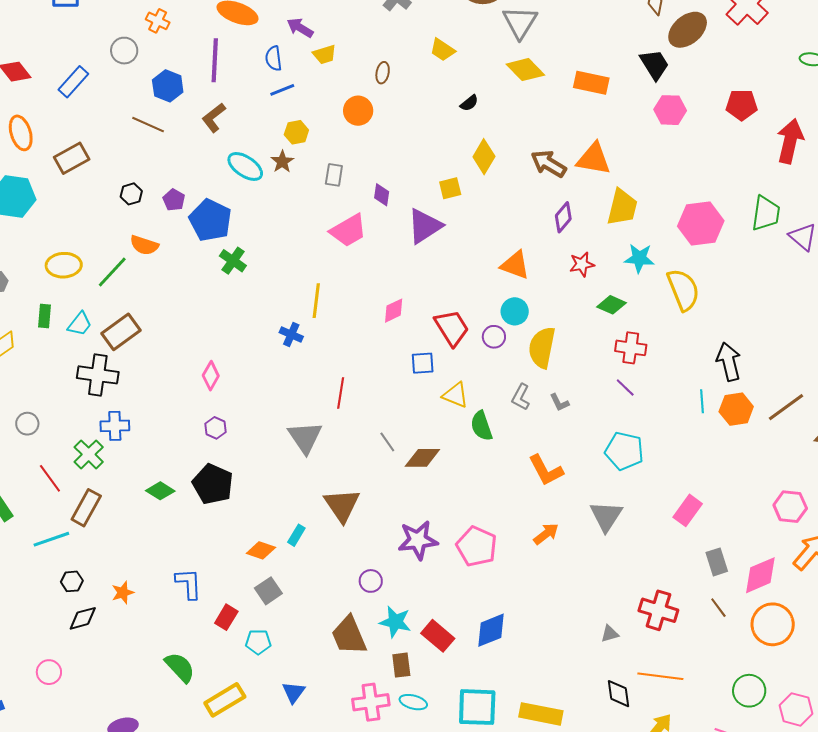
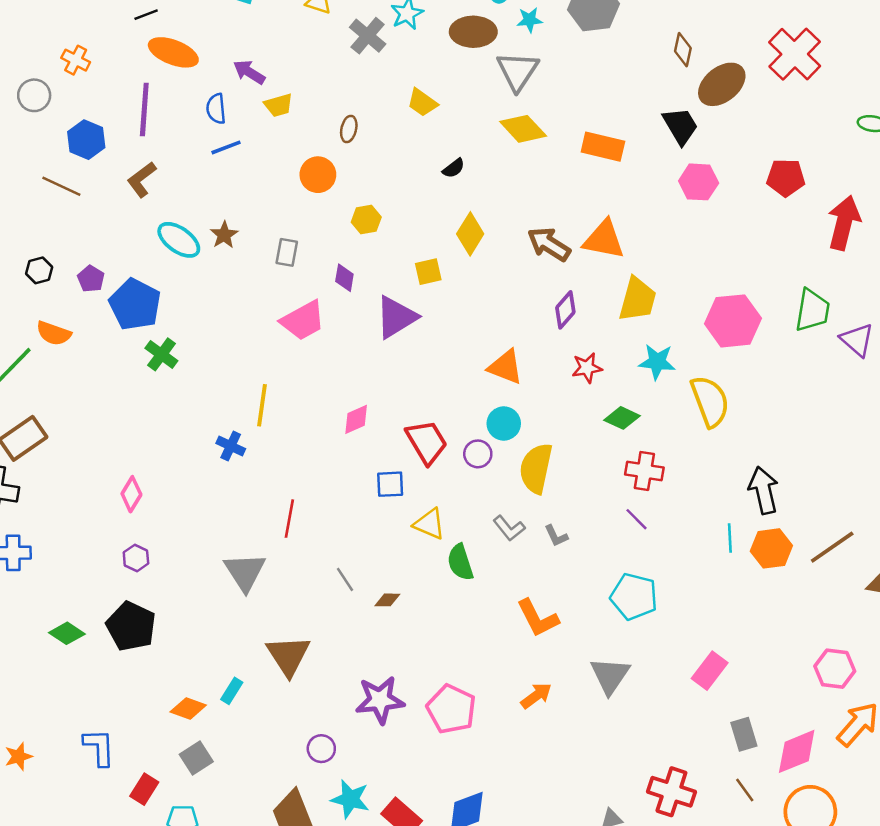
yellow hexagon: (296, 132) -> (366, 220), moved
gray L-shape: (521, 397) -> (509, 528), turned -68
brown diamond: (422, 458) -> (387, 600), size x0.6

